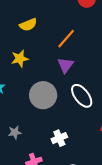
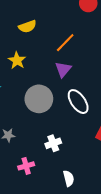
yellow star: (20, 59) -> (17, 60), turned -30

